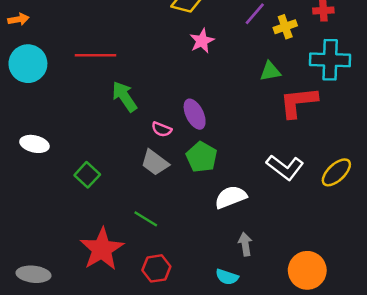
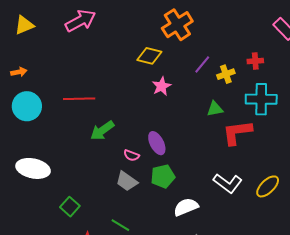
green arrow: (124, 97) -> (102, 130), turned -90
white ellipse: (34, 144) -> (33, 168), size x1.5
green pentagon: (202, 157) -> (163, 176), turned 30
green square: (87, 175) -> (70, 207), moved

